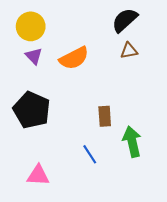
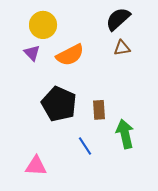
yellow circle: (31, 26) -> (43, 25), moved
black pentagon: (32, 110) -> (59, 104), moved

